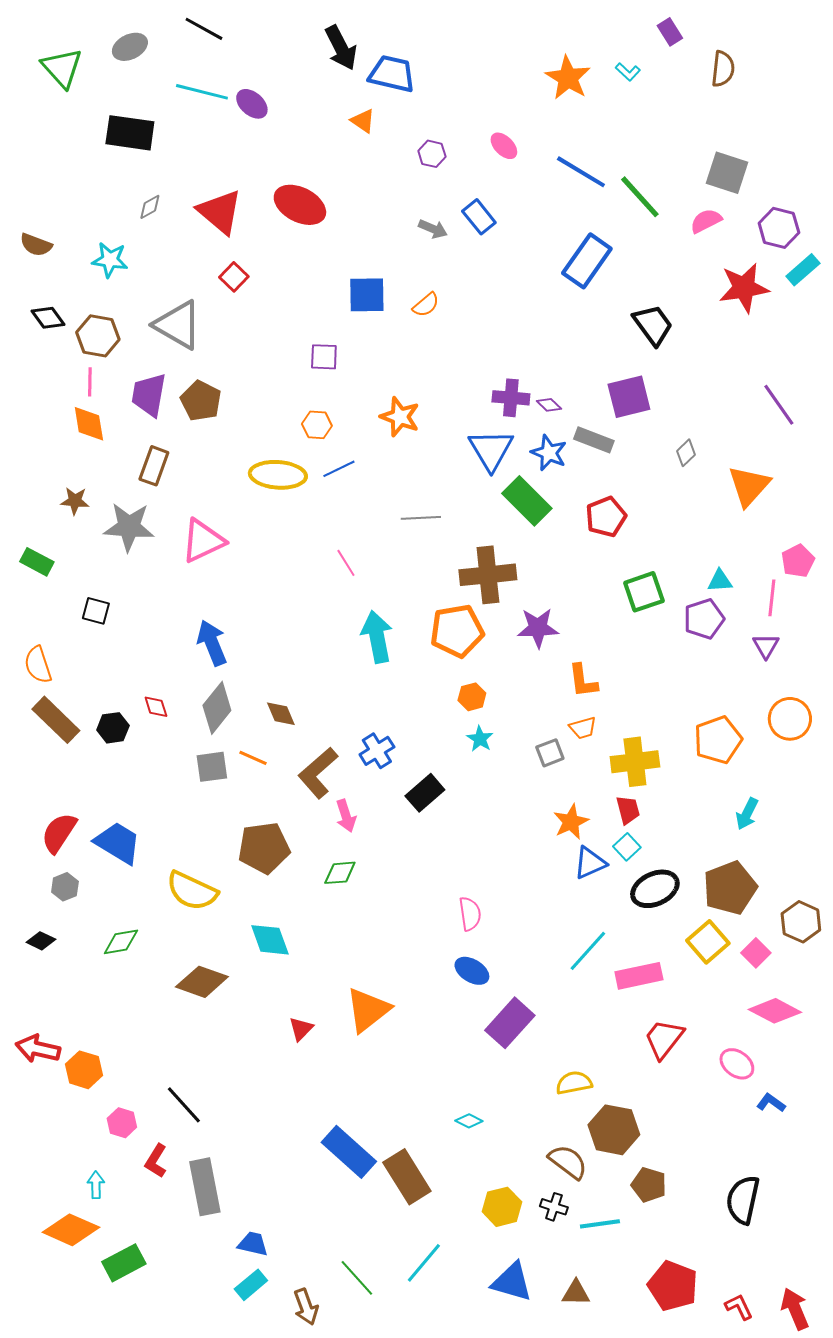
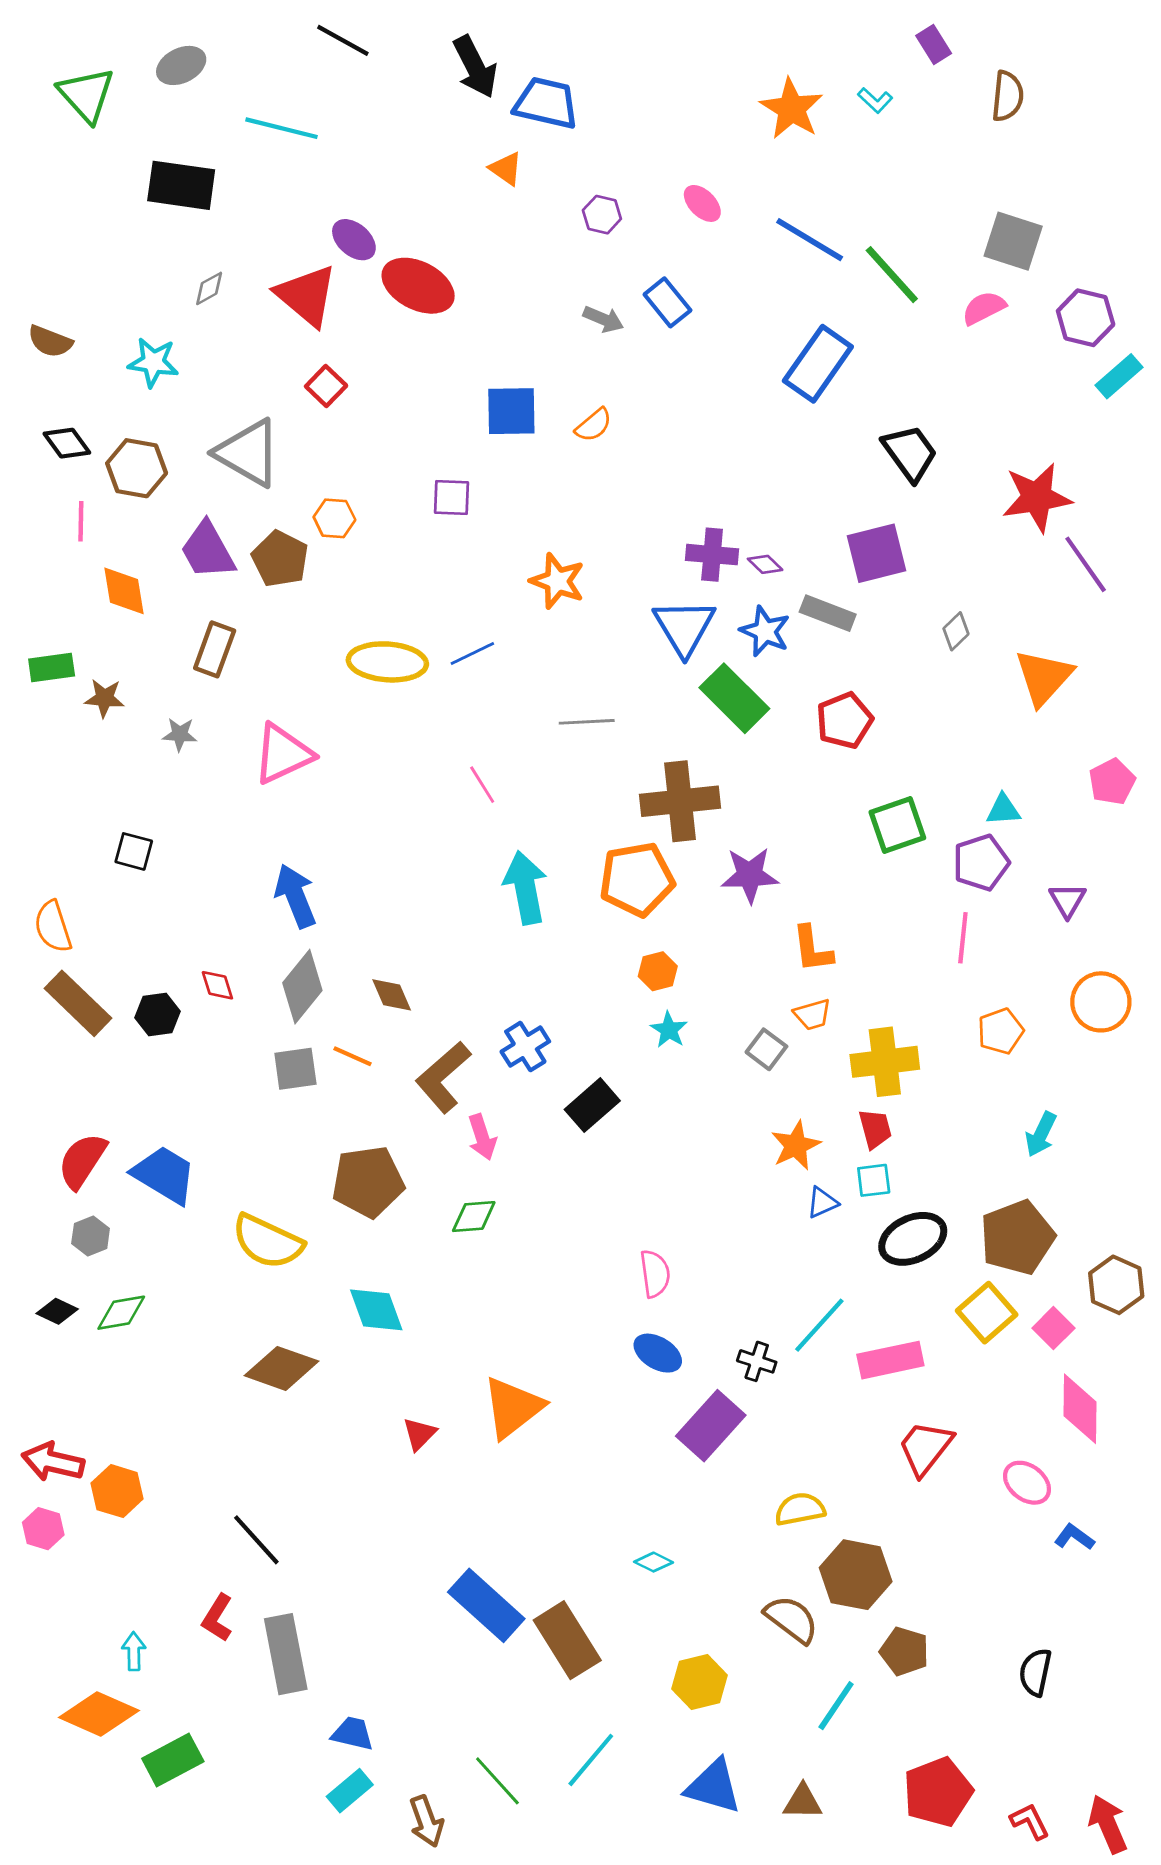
black line: (204, 29) -> (343, 40), moved
purple ellipse: (252, 104) -> (354, 240), moved
red star: (744, 288) -> (1037, 497), moved
pink line: (90, 382) -> (81, 521), moved
purple trapezoid: (149, 395) -> (208, 550), turned -39
orange hexagon: (317, 425) -> (334, 518), moved
gray star: (129, 527) -> (180, 734), size x0.5
green rectangle: (37, 562) -> (52, 667), moved, turned -36
pink line: (772, 598) -> (963, 938), moved
orange pentagon: (718, 740) -> (1001, 1031), size x0.7
gray square: (550, 753) -> (766, 1049), turned -32
cyan square: (627, 847) -> (874, 1180), turned 36
blue triangle: (590, 863) -> (822, 1203), size x0.7
green diamond: (121, 942) -> (121, 1313), moved
pink diamond: (775, 1011) -> (1080, 1409), turned 63
pink hexagon: (122, 1123) -> (43, 1529), moved
black semicircle: (743, 1200) -> (1035, 1672), size x0.7
black cross: (554, 1207) -> (757, 1361), moved
cyan line: (600, 1224) -> (836, 1706), turned -48
red pentagon: (673, 1286) -> (938, 1792), turned 30

